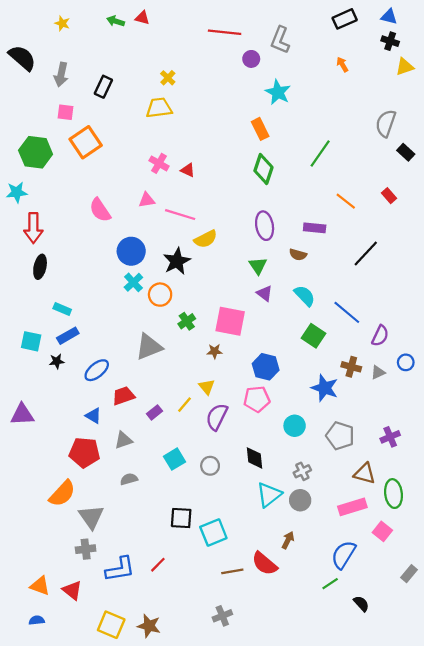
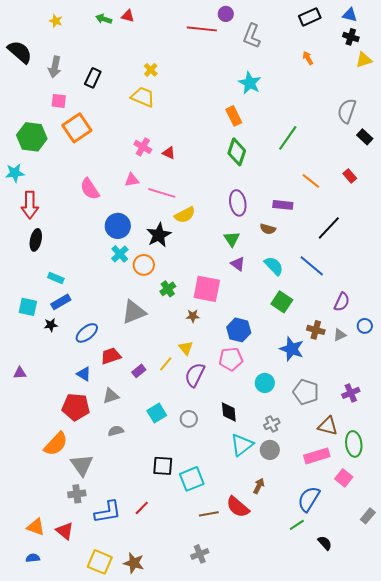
purple circle: (251, 59) -> (226, 14), moved
yellow trapezoid: (159, 108) -> (143, 97), turned 30
blue line: (347, 312) -> (312, 266), moved
purple triangle: (22, 415) -> (20, 373), size x0.6

